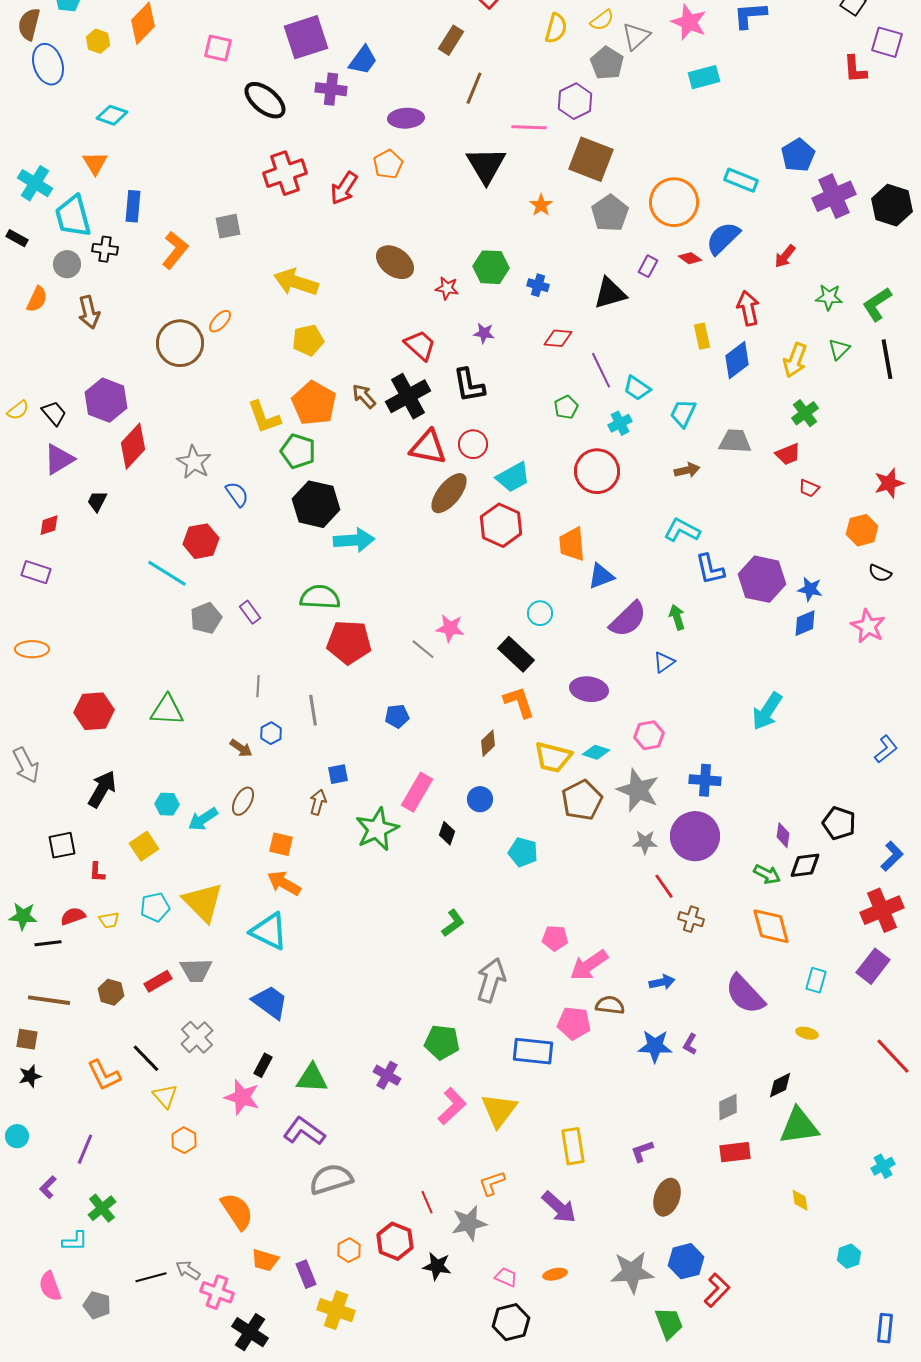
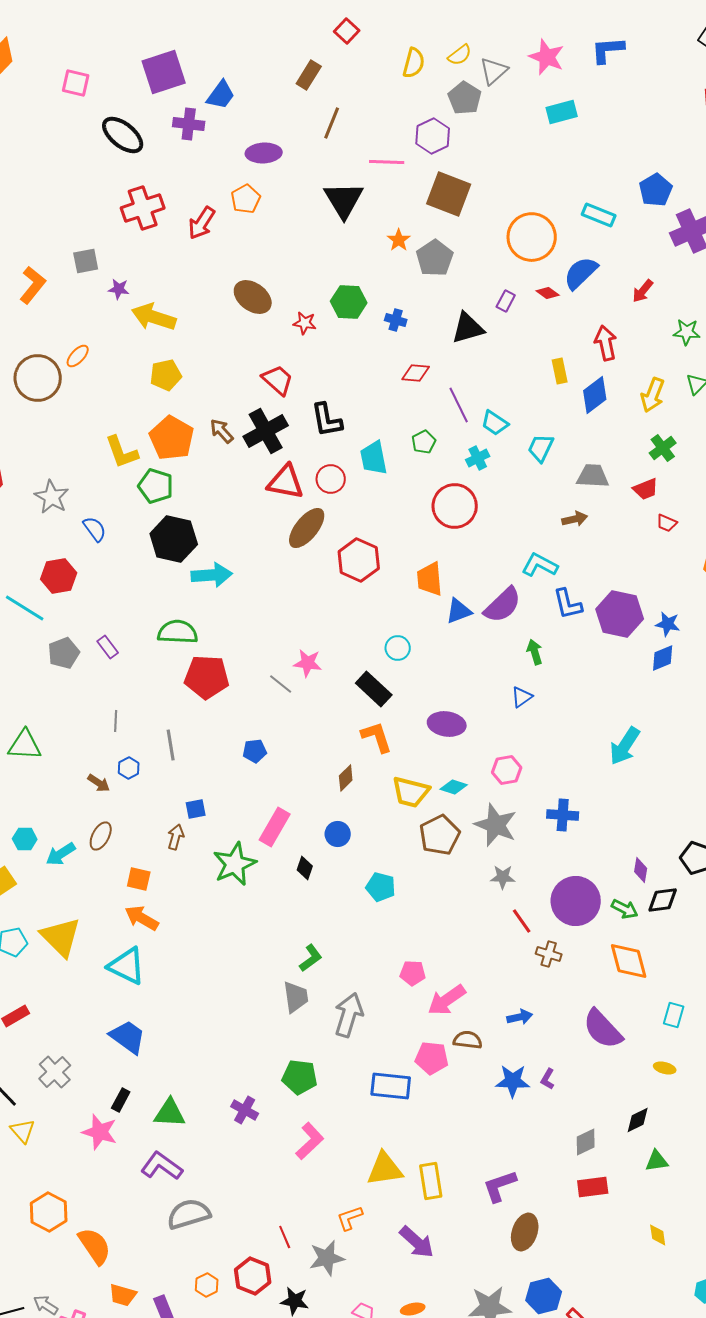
gray pentagon: (610, 213) -> (435, 258), moved
purple star: (484, 333) -> (119, 289), moved
brown arrow: (687, 470) -> (575, 519), moved
cyan trapezoid: (513, 477) -> (374, 458), moved, turned 108
purple semicircle: (628, 619) -> (503, 605), moved
purple circle: (695, 836) -> (576, 901), moved
gray trapezoid: (196, 970) -> (296, 997), moved, turned -96
yellow triangle: (499, 1110) -> (385, 1169), moved, turned 45
green triangle: (799, 1126) -> (657, 1161), size x0.6
orange hexagon: (184, 1140) -> (49, 1212), moved, size x1.5
purple L-shape: (642, 1151) -> (500, 1186), size x1.5

